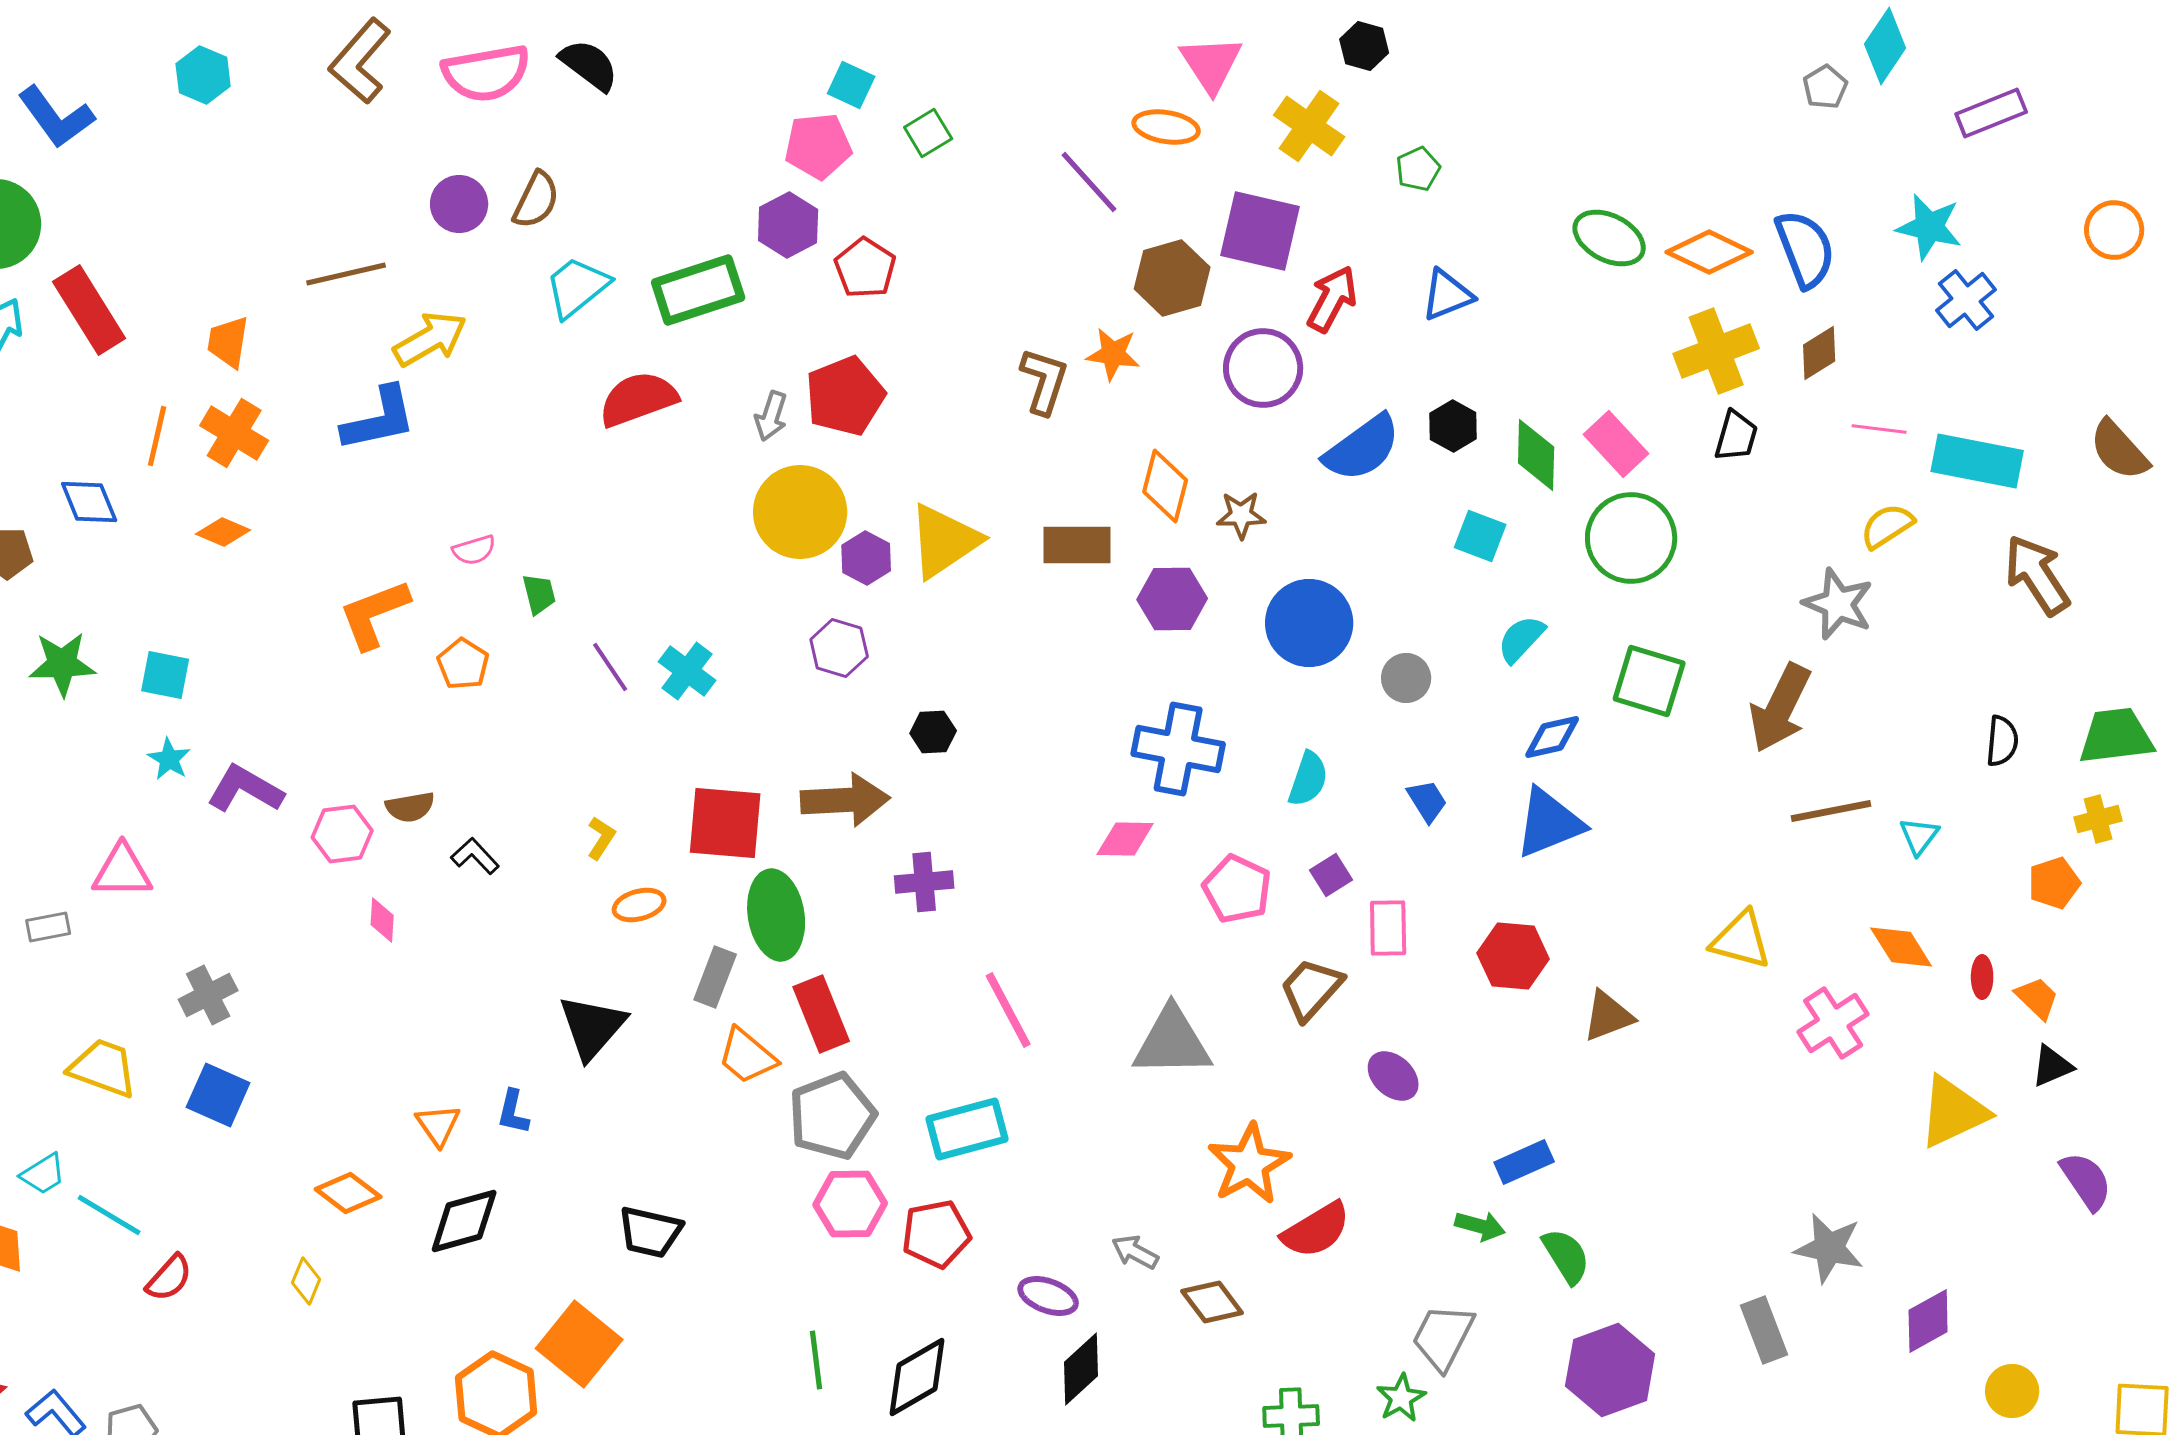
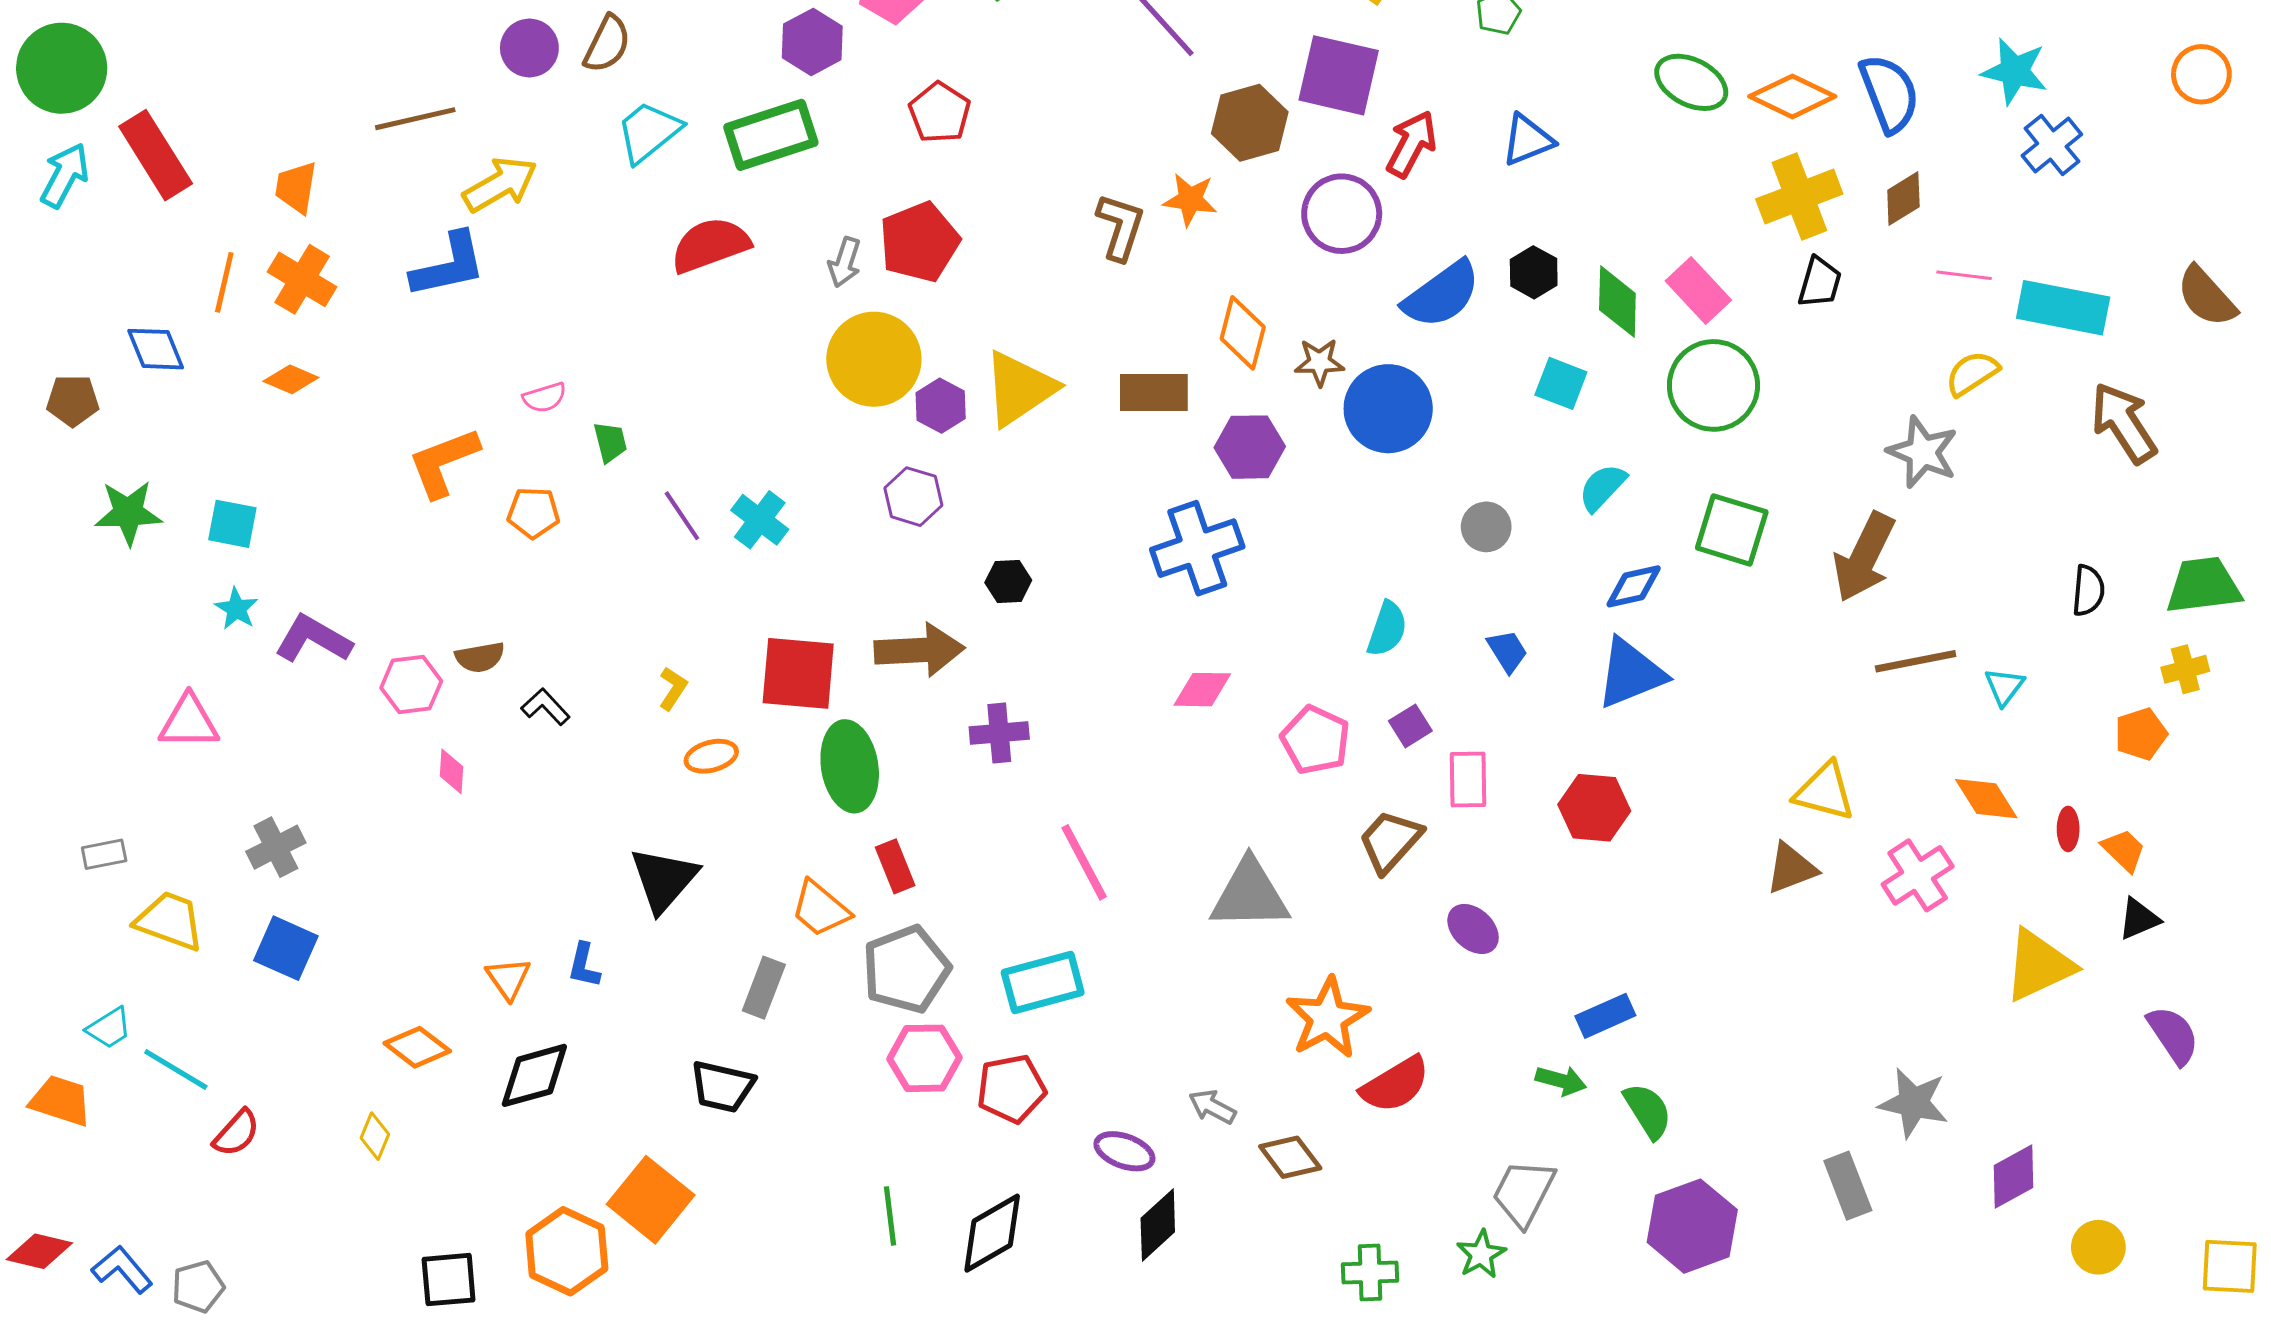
purple hexagon: (788, 225) -> (812, 42), moved
blue circle: (1309, 623) -> (1388, 409), moved
orange pentagon: (463, 664) -> (533, 513), turned -30
blue cross: (1178, 749) -> (1197, 548), moved, turned -30
gray rectangle: (48, 927) -> (104, 854), moved
gray rectangle: (715, 977) -> (764, 988), moved
red rectangle: (821, 1014) -> (895, 866), size x0.7
brown triangle: (1608, 1016) -> (1791, 868), moved

